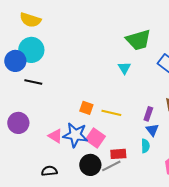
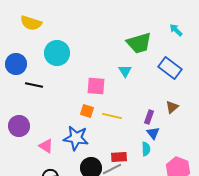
cyan circle: (31, 50) -> (57, 53), moved
pink triangle: (55, 136) -> (46, 146), moved
pink square: (95, 138) -> (96, 86), moved, turned -30

